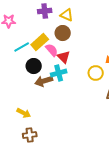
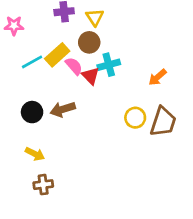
yellow triangle: (67, 15) -> (95, 17), turned 32
black circle: (34, 66) -> (32, 112), moved
cyan cross: (59, 73) -> (109, 65), moved
yellow circle: (96, 73) -> (135, 118), moved

